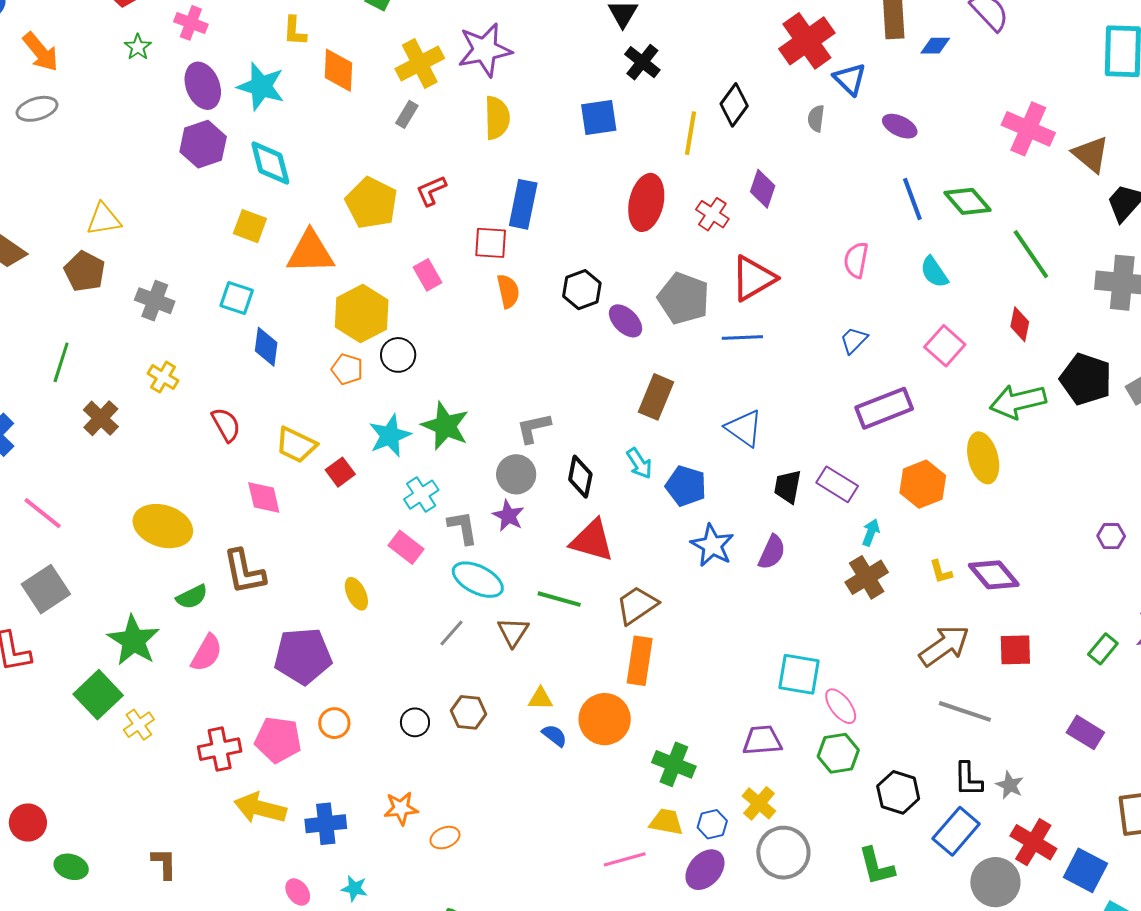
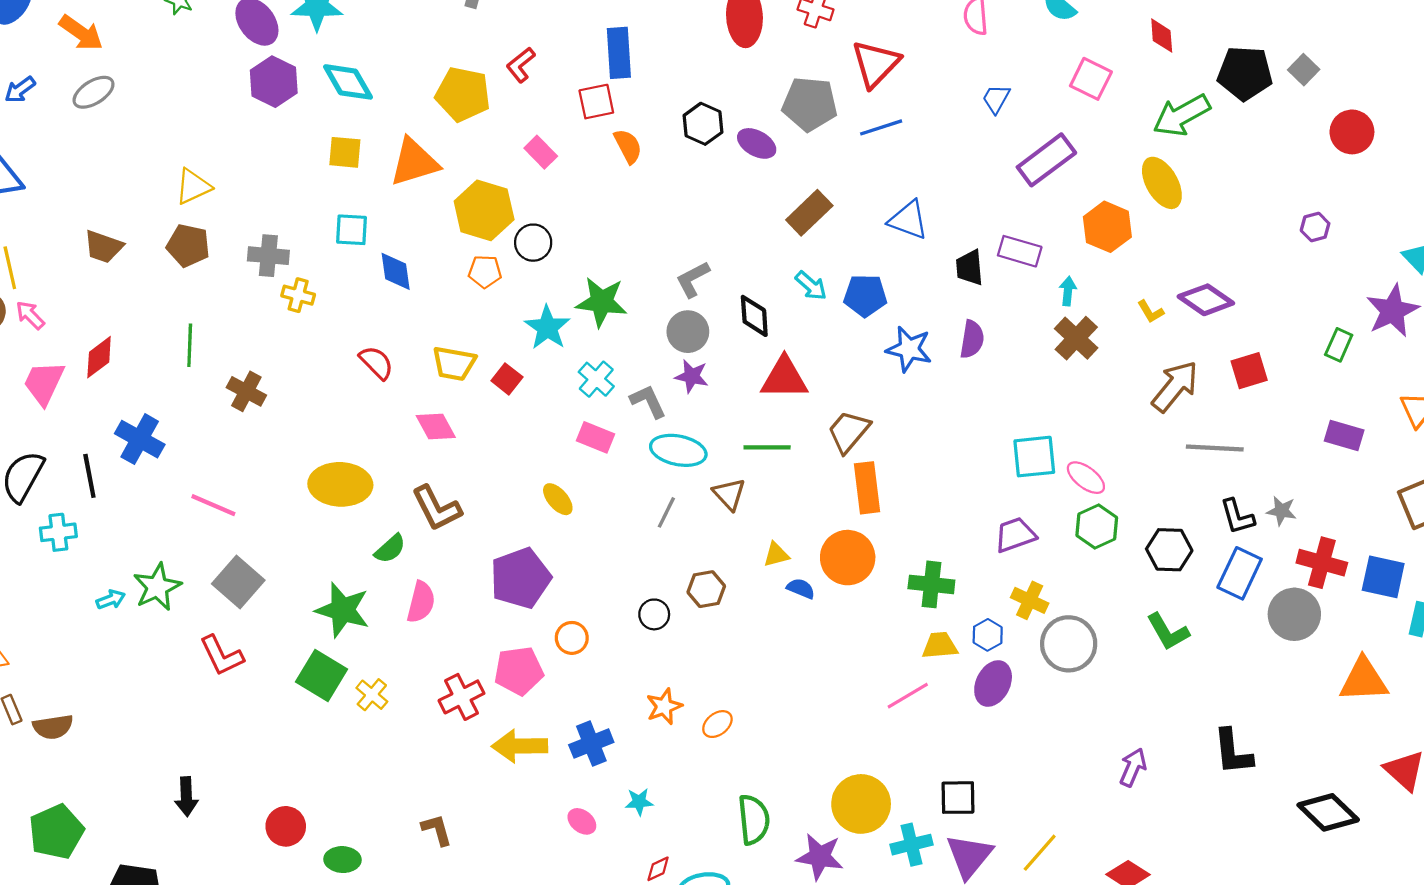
yellow cross: (163, 377) -> (298, 295), moved
brown rectangle: (656, 397) -> (809, 213), turned 39

